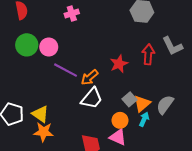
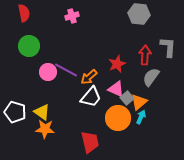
gray L-shape: (172, 46) -> (168, 47), turned -150
pink circle: (49, 47) -> (48, 72), moved
gray semicircle: (165, 105) -> (151, 77), moved
orange circle: (120, 120) -> (118, 118), size x1.6
pink triangle: (118, 137) -> (116, 89), moved

